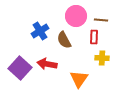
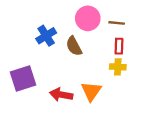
red rectangle: (94, 37) -> (119, 46), moved
red arrow: (47, 64) -> (61, 95), moved
purple square: (20, 68) -> (23, 78), turned 30

